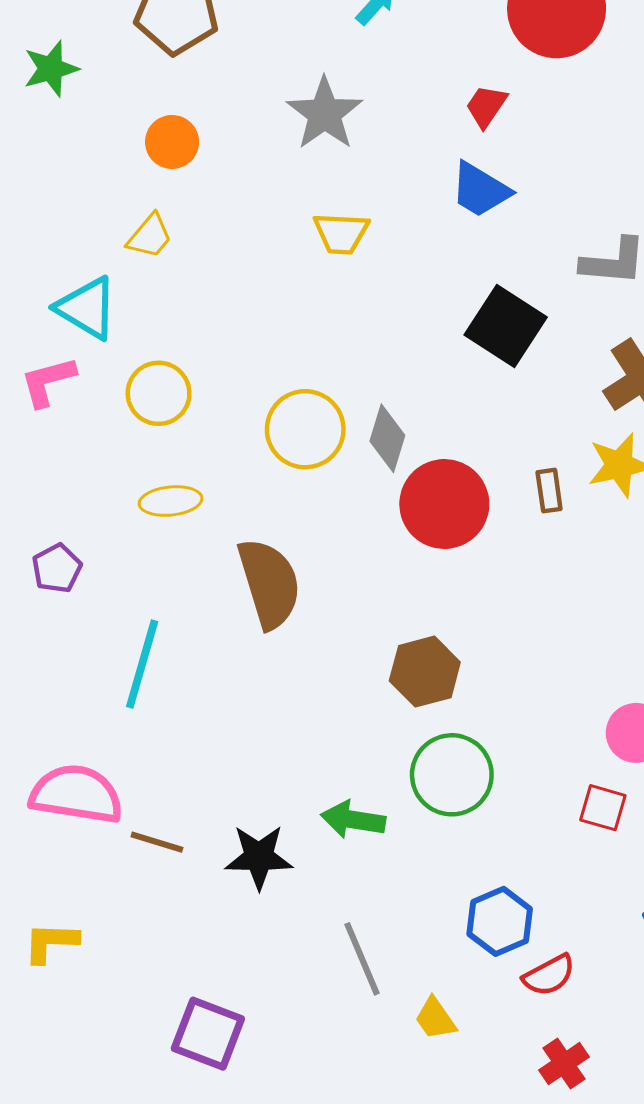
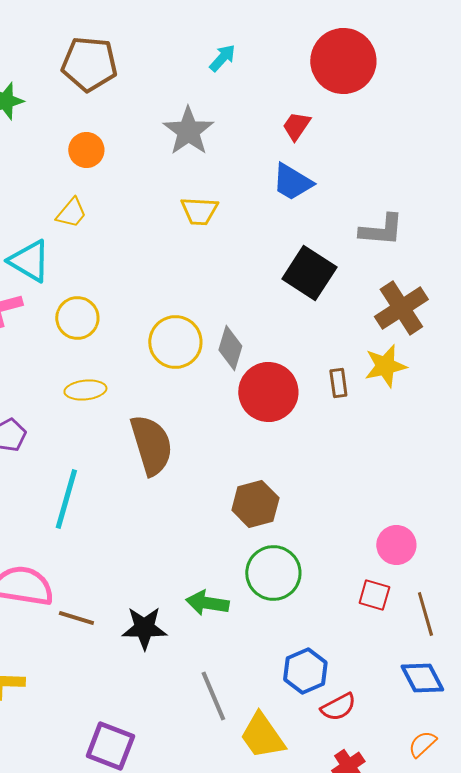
yellow trapezoid: (435, 1019) -> (262, 736), size x1.6

